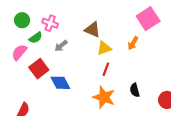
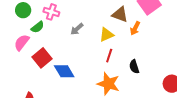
brown triangle: (92, 30) -> (120, 14), moved
gray arrow: (61, 46) -> (77, 29), moved
black semicircle: (135, 90) -> (134, 67), moved

